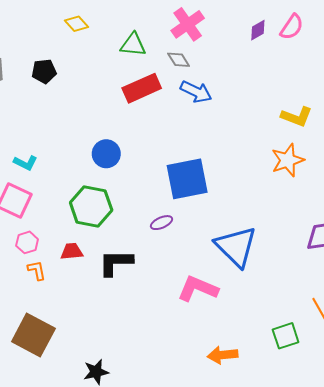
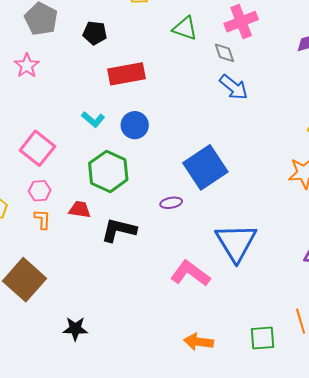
red rectangle: (142, 88) -> (126, 74), moved
cyan L-shape: (25, 163) -> (93, 119), moved
blue square: (187, 179) -> (205, 167), turned -36

